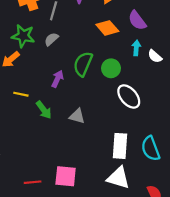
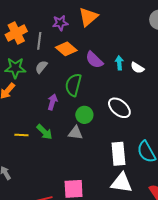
purple semicircle: (137, 20) -> (94, 60), moved
orange diamond: (107, 28) -> (66, 49), moved
green circle: (111, 68) -> (84, 115), moved
yellow line: (21, 94) -> (21, 135), moved

